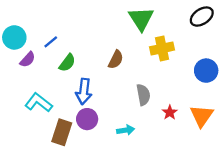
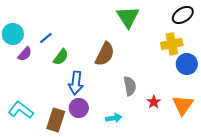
yellow cross: (162, 48) -> (172, 44), moved
brown semicircle: (116, 60) -> (105, 54), size x1.4
cyan L-shape: (39, 103) -> (21, 110), moved

